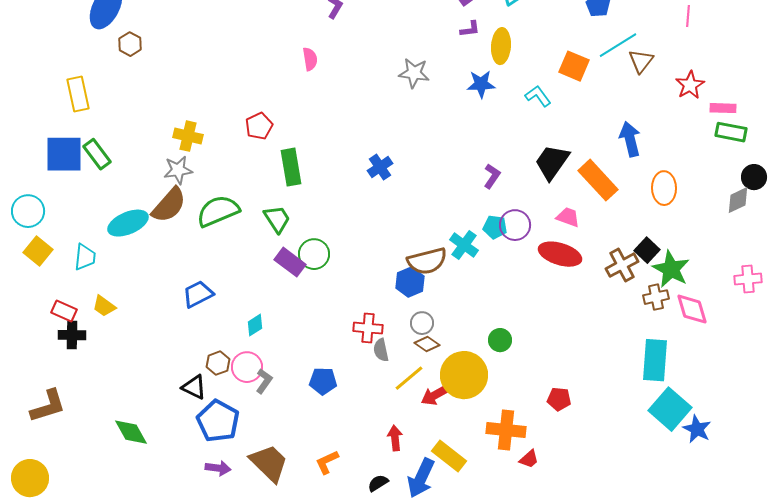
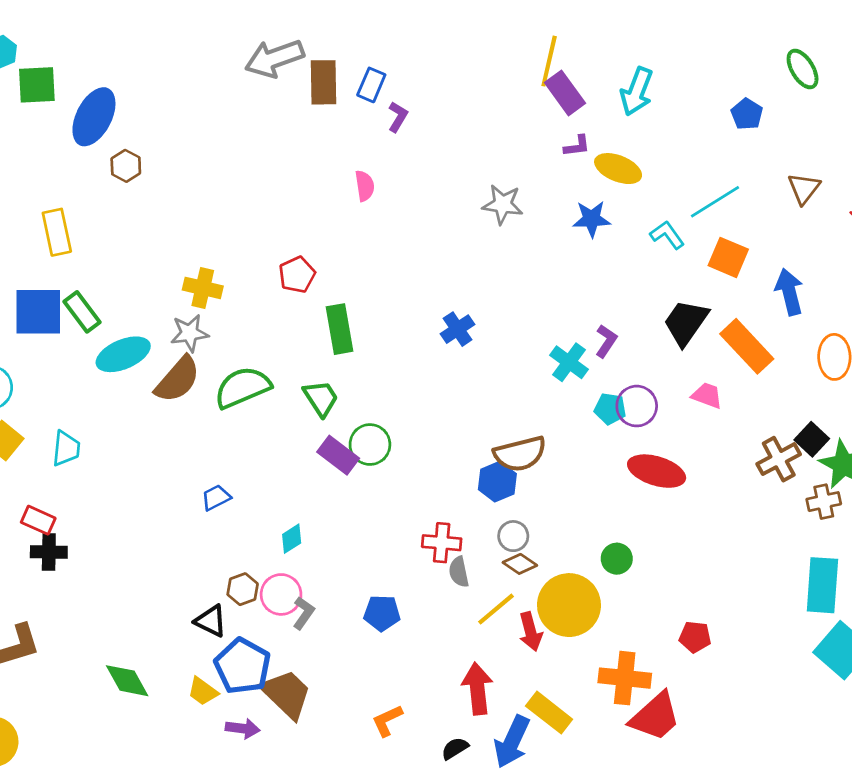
cyan line: (618, 45) -> (715, 202), moved
yellow ellipse: (501, 46) -> (618, 169), turned -72
orange square: (574, 66) -> (728, 257), moved
cyan ellipse: (128, 223) -> (123, 354), moved
cyan cross: (464, 245) -> (569, 362), moved
red ellipse: (560, 254) -> (657, 471), moved
blue trapezoid: (198, 294) -> (216, 498), size x0.7
yellow trapezoid: (104, 306) -> (203, 691), moved
red arrow: (435, 395) -> (531, 632), turned -76
red arrow: (395, 438) -> (477, 689), size x1.5
red trapezoid: (529, 459) -> (655, 717), size x2.0
brown trapezoid: (269, 463) -> (286, 694), moved

